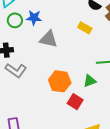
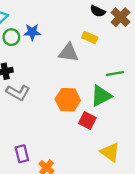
gray triangle: (49, 39) -> (69, 53), moved
green triangle: (90, 81) -> (101, 96), size x1.5

